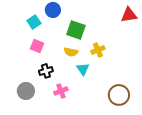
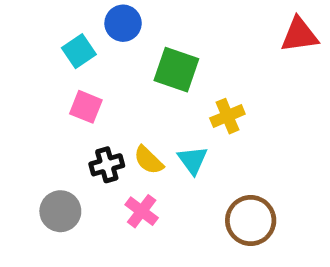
yellow semicircle: (71, 52) -> (149, 160), moved, turned 32
pink cross: (61, 91) -> (142, 211), turned -32
brown circle: (119, 95) -> (251, 220), moved

